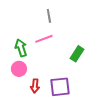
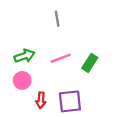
pink line: (44, 39) -> (61, 58), moved
green arrow: (21, 48) -> (24, 56), turned 90

